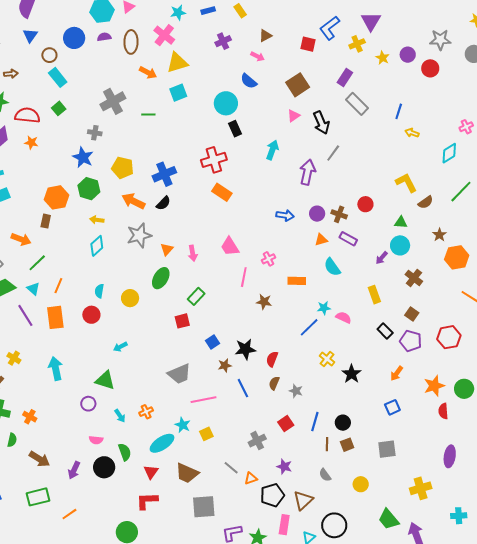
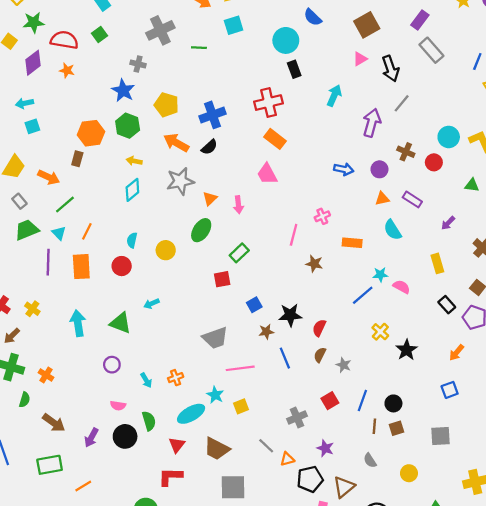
brown cross: (339, 214) -> (406, 152), moved
cyan circle: (400, 245) -> (449, 137), moved
pink trapezoid: (230, 247) -> (267, 174), moved
purple line: (25, 315) -> (48, 262), turned 30
green triangle: (105, 380) -> (120, 323), moved

